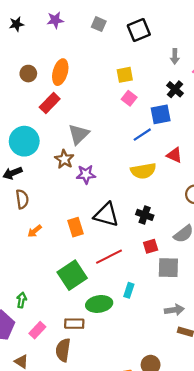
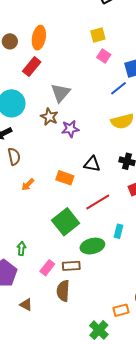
black triangle: (106, 215) -> (92, 164), size x0.7
orange rectangle: (76, 227) -> (65, 178), turned -48
pink rectangle: (37, 330) -> (47, 268), moved

